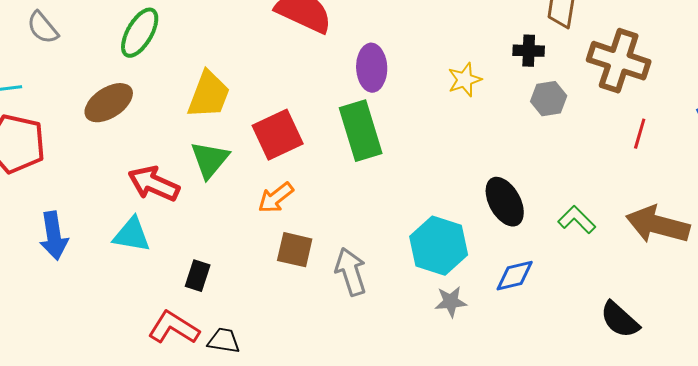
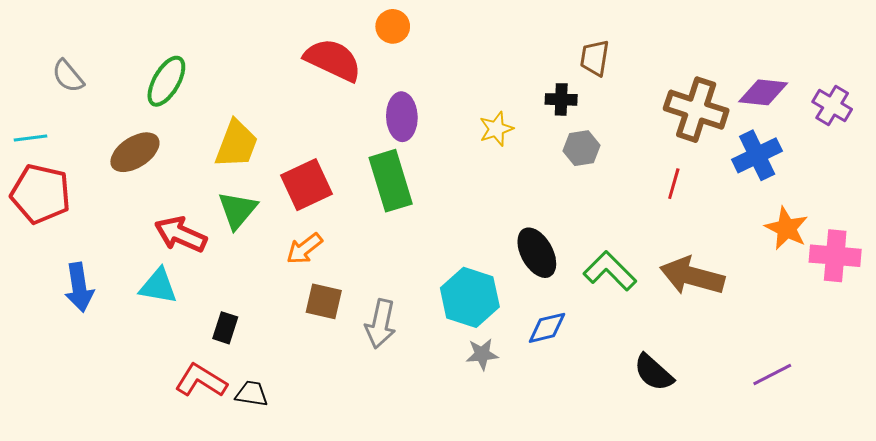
brown cross: (619, 61) -> (696, 110), moved
green L-shape: (577, 220) -> (610, 271), size x1.4
gray arrow: (351, 272) -> (381, 324), turned -150

